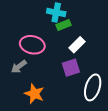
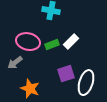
green rectangle: (63, 25) -> (52, 45), moved
purple square: (71, 68) -> (66, 74), moved

